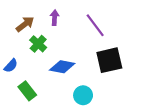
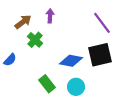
purple line: (95, 25) -> (102, 23), moved
blue diamond: (62, 67) -> (71, 61), moved
green rectangle: (27, 91) -> (47, 84), moved

